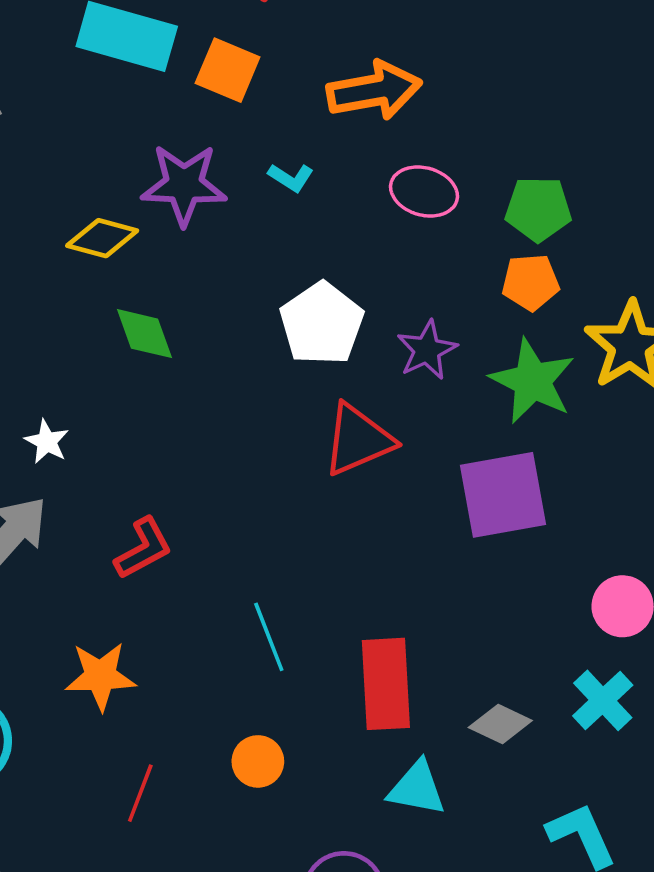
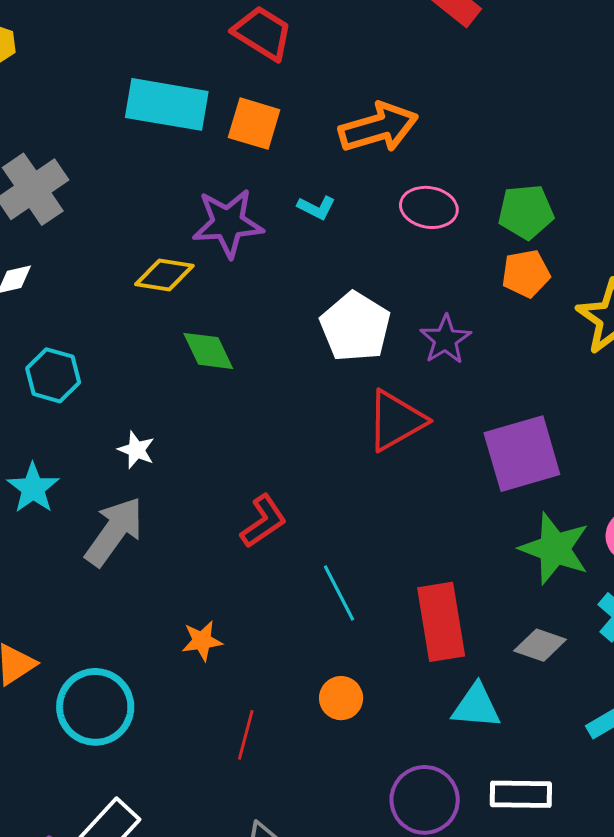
green star: (532, 381) -> (555, 549), moved
red L-shape: (143, 548) -> (263, 521), moved
orange star: (100, 676) -> (202, 641), size x0.7

